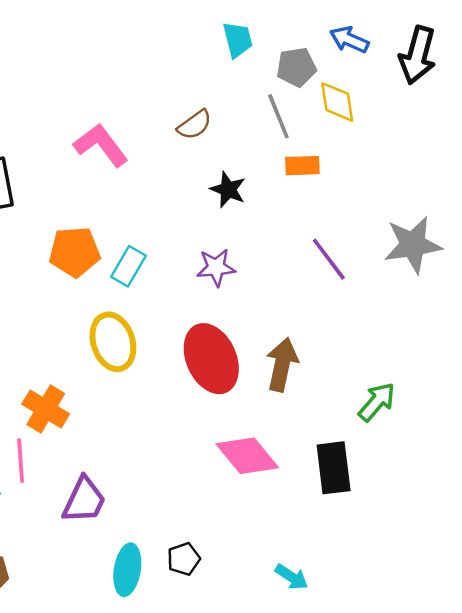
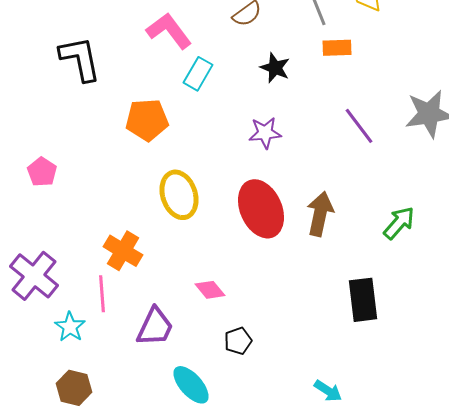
cyan rectangle: (128, 266) -> (198, 74), moved
green arrow: (377, 402) -> (399, 223), moved
pink diamond: (247, 456) -> (210, 290), moved, size x0.6
black pentagon: (184, 559) -> (238, 341), moved
cyan ellipse: (127, 570) -> (191, 385), turned -51

